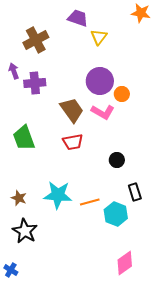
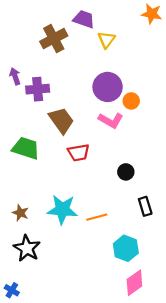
brown cross: (36, 40) -> (54, 39), moved
brown trapezoid: (72, 110) -> (61, 120), moved
green trapezoid: (24, 138) -> (26, 148), turned 128
cyan hexagon: (116, 214) -> (126, 248), moved

